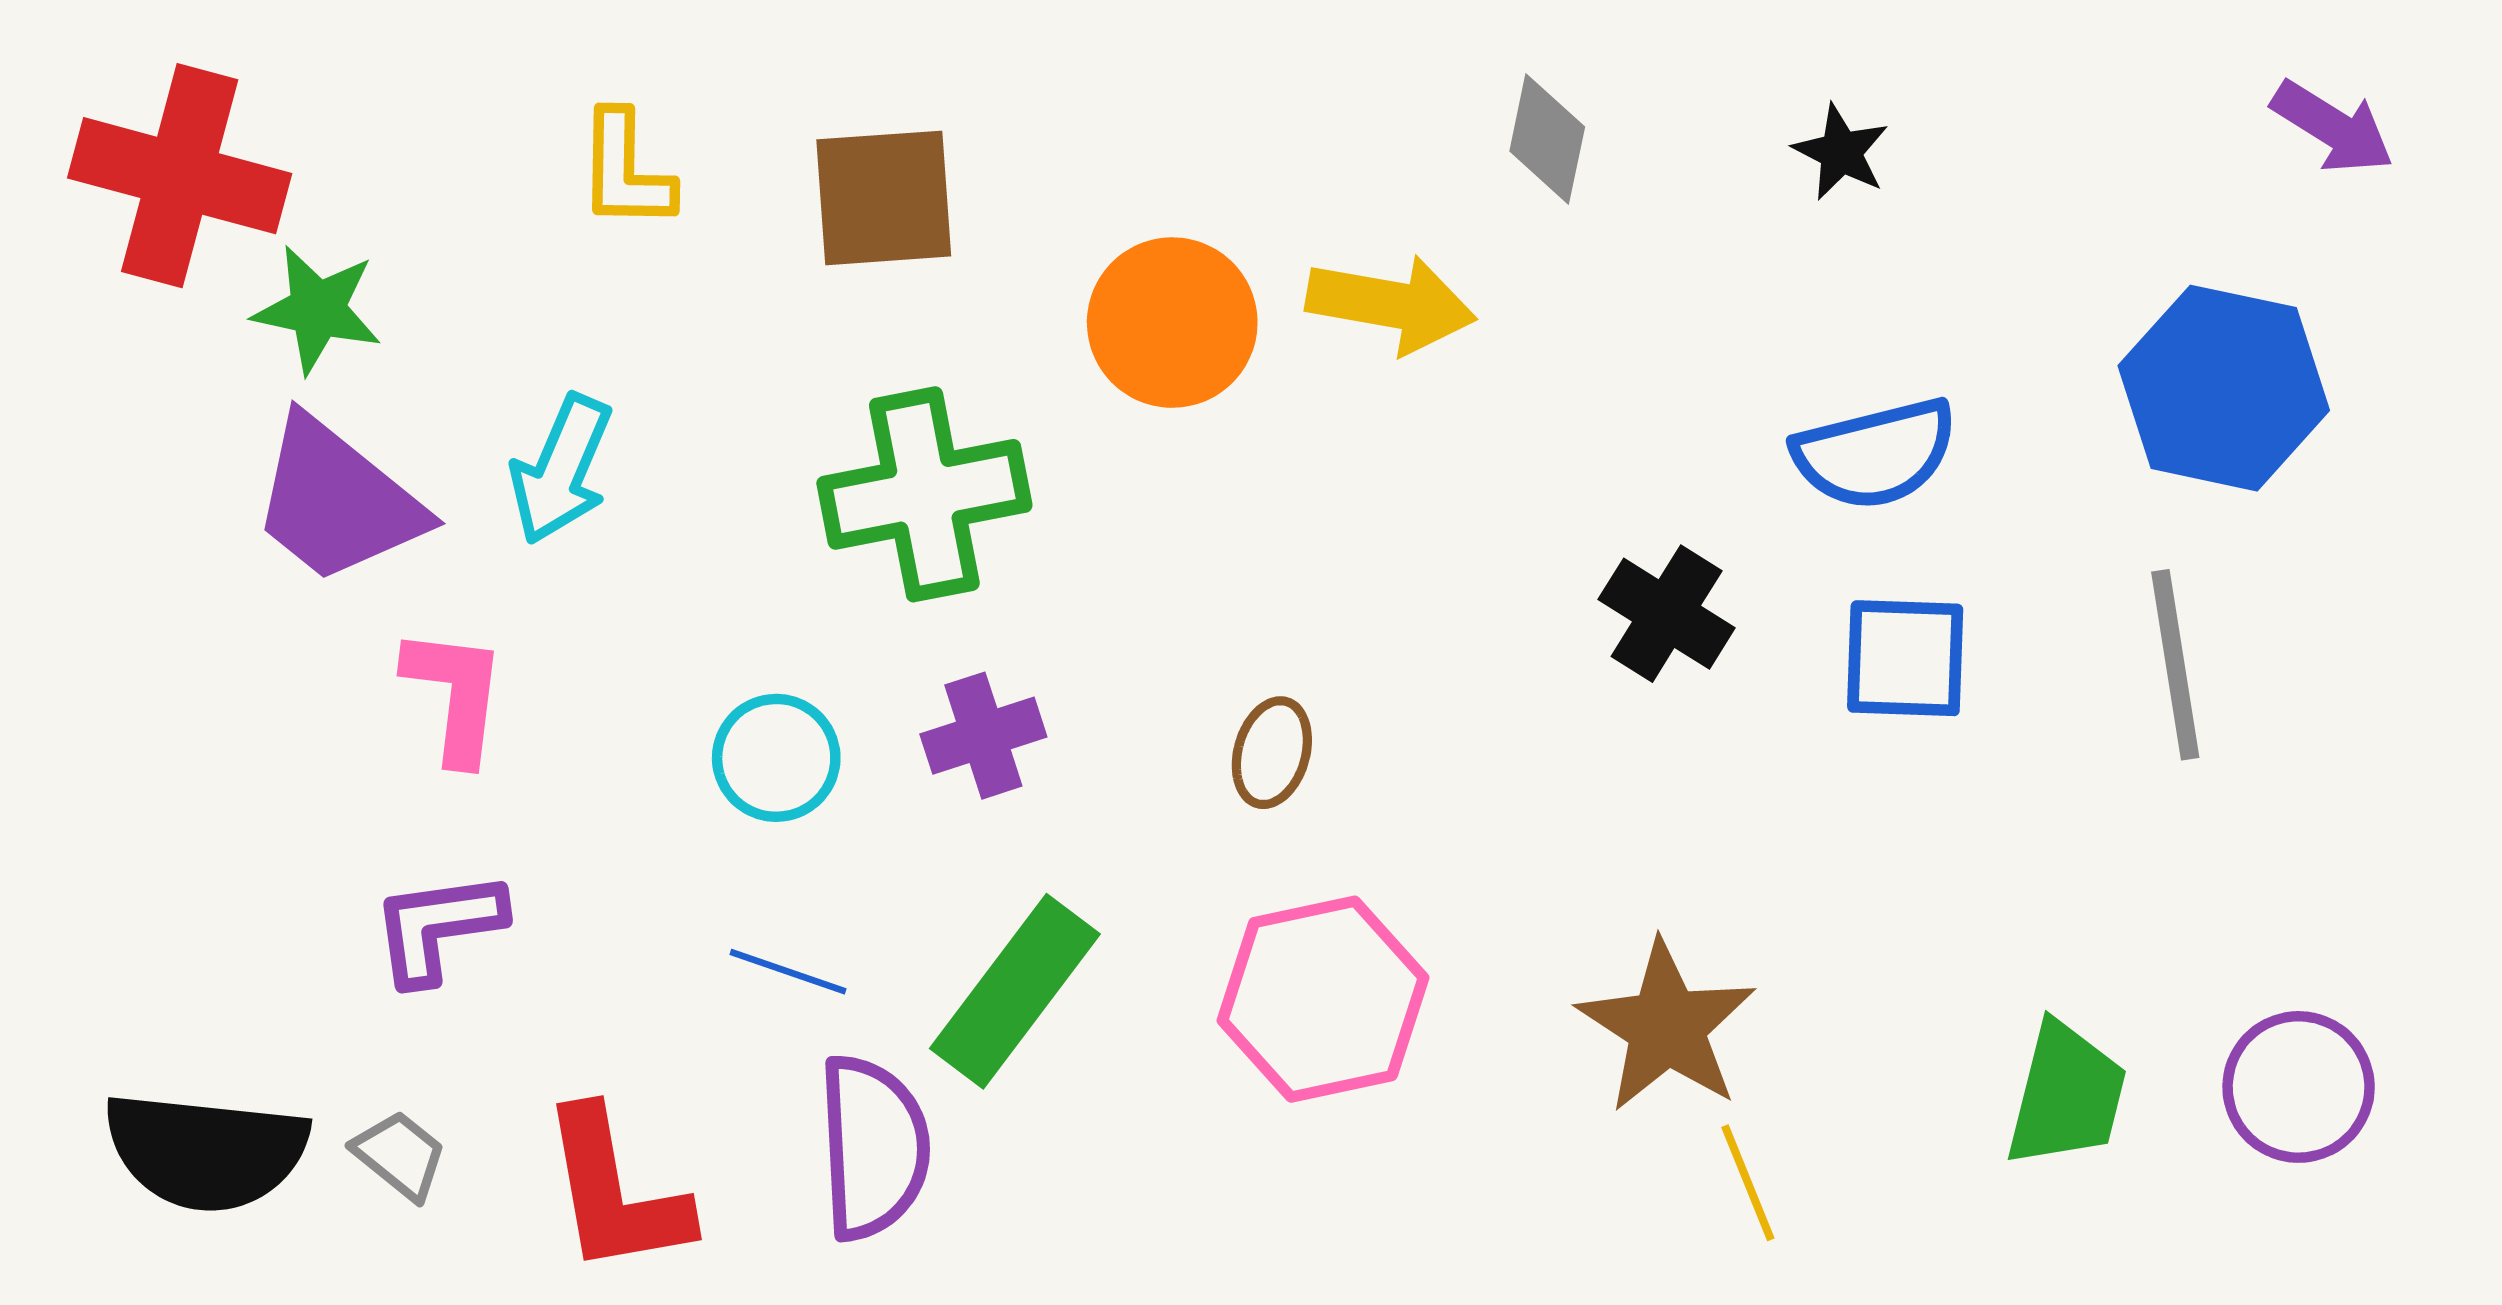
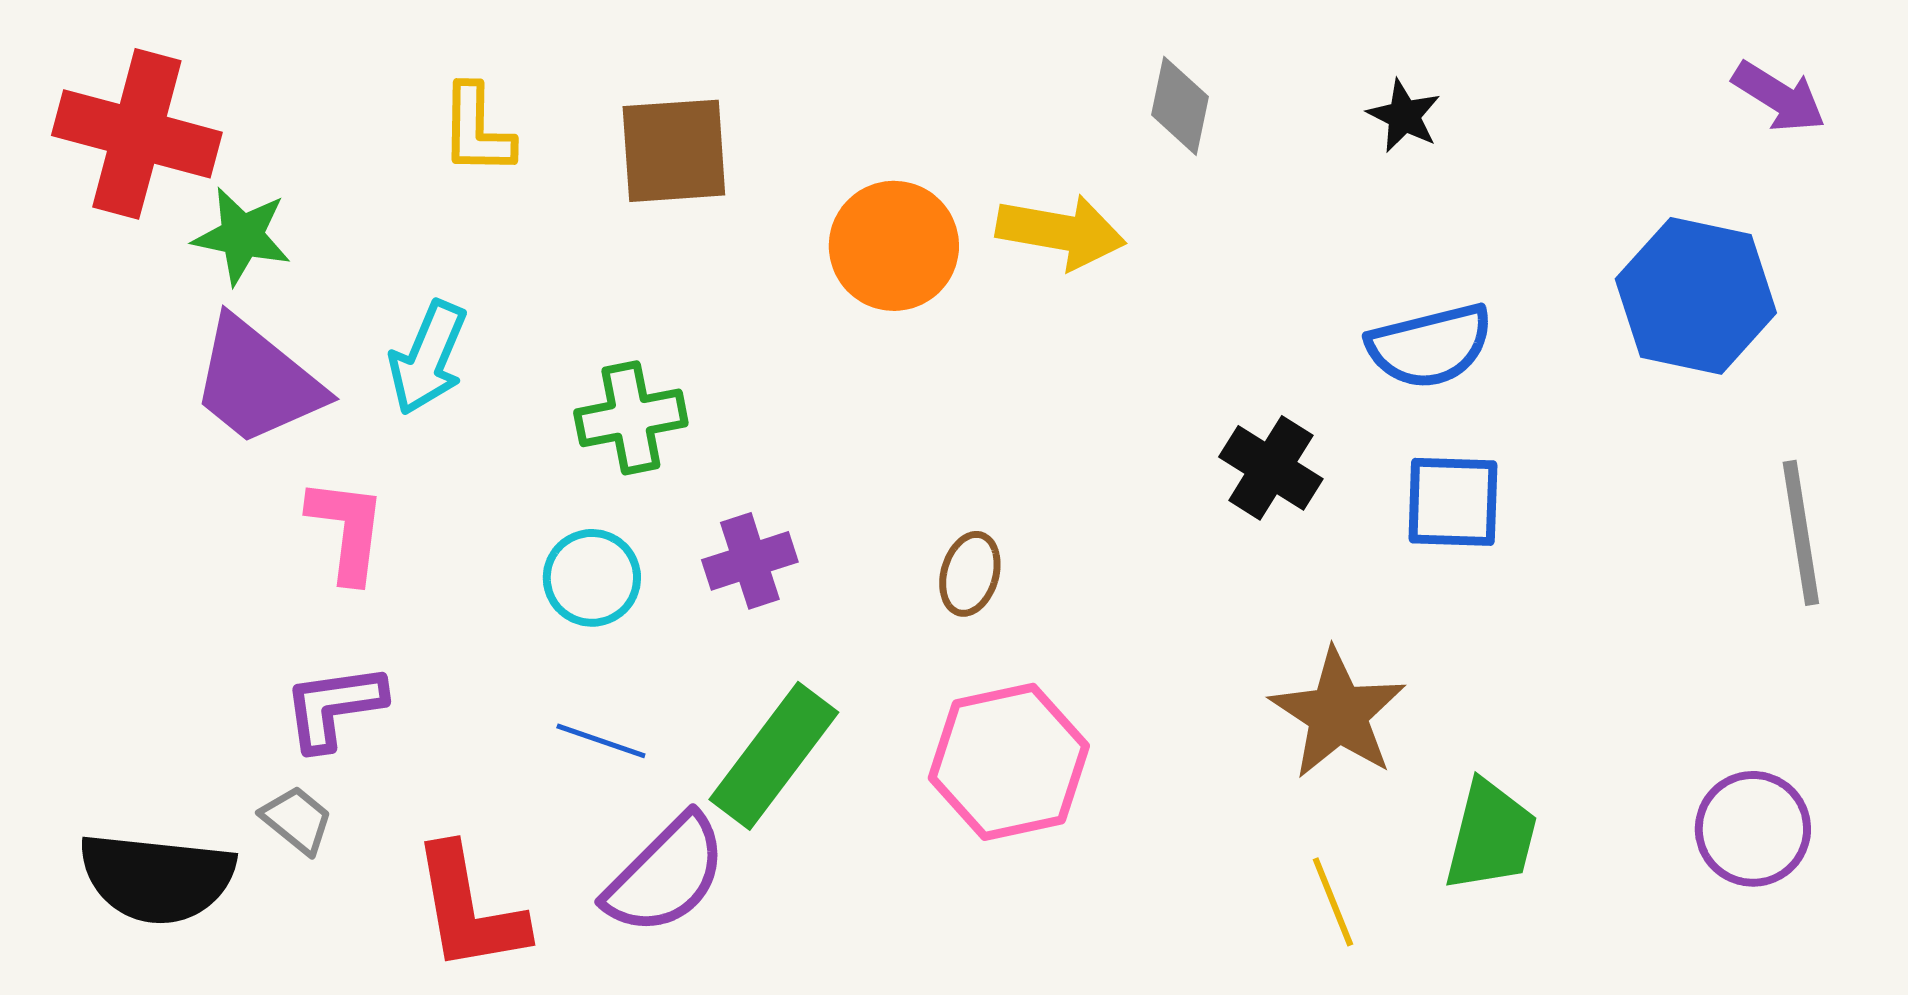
green cross: (924, 494) -> (631, 418), moved, size x0.7
gray line: (2175, 665) -> (1801, 533), moved
brown star: (1667, 1027) -> (1338, 714), moved
green trapezoid: (2066, 1095) -> (1491, 836), moved
purple semicircle: (873, 1147) -> (666, 875), turned 48
gray trapezoid: (400, 1155) -> (297, 820), moved

